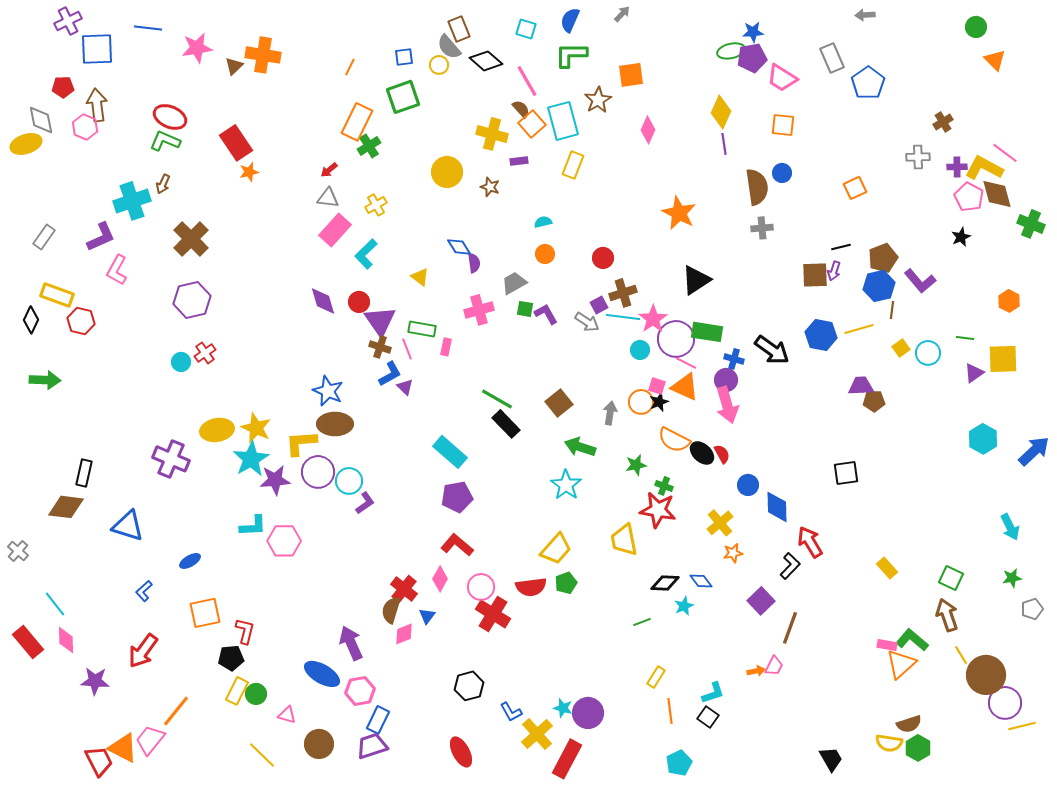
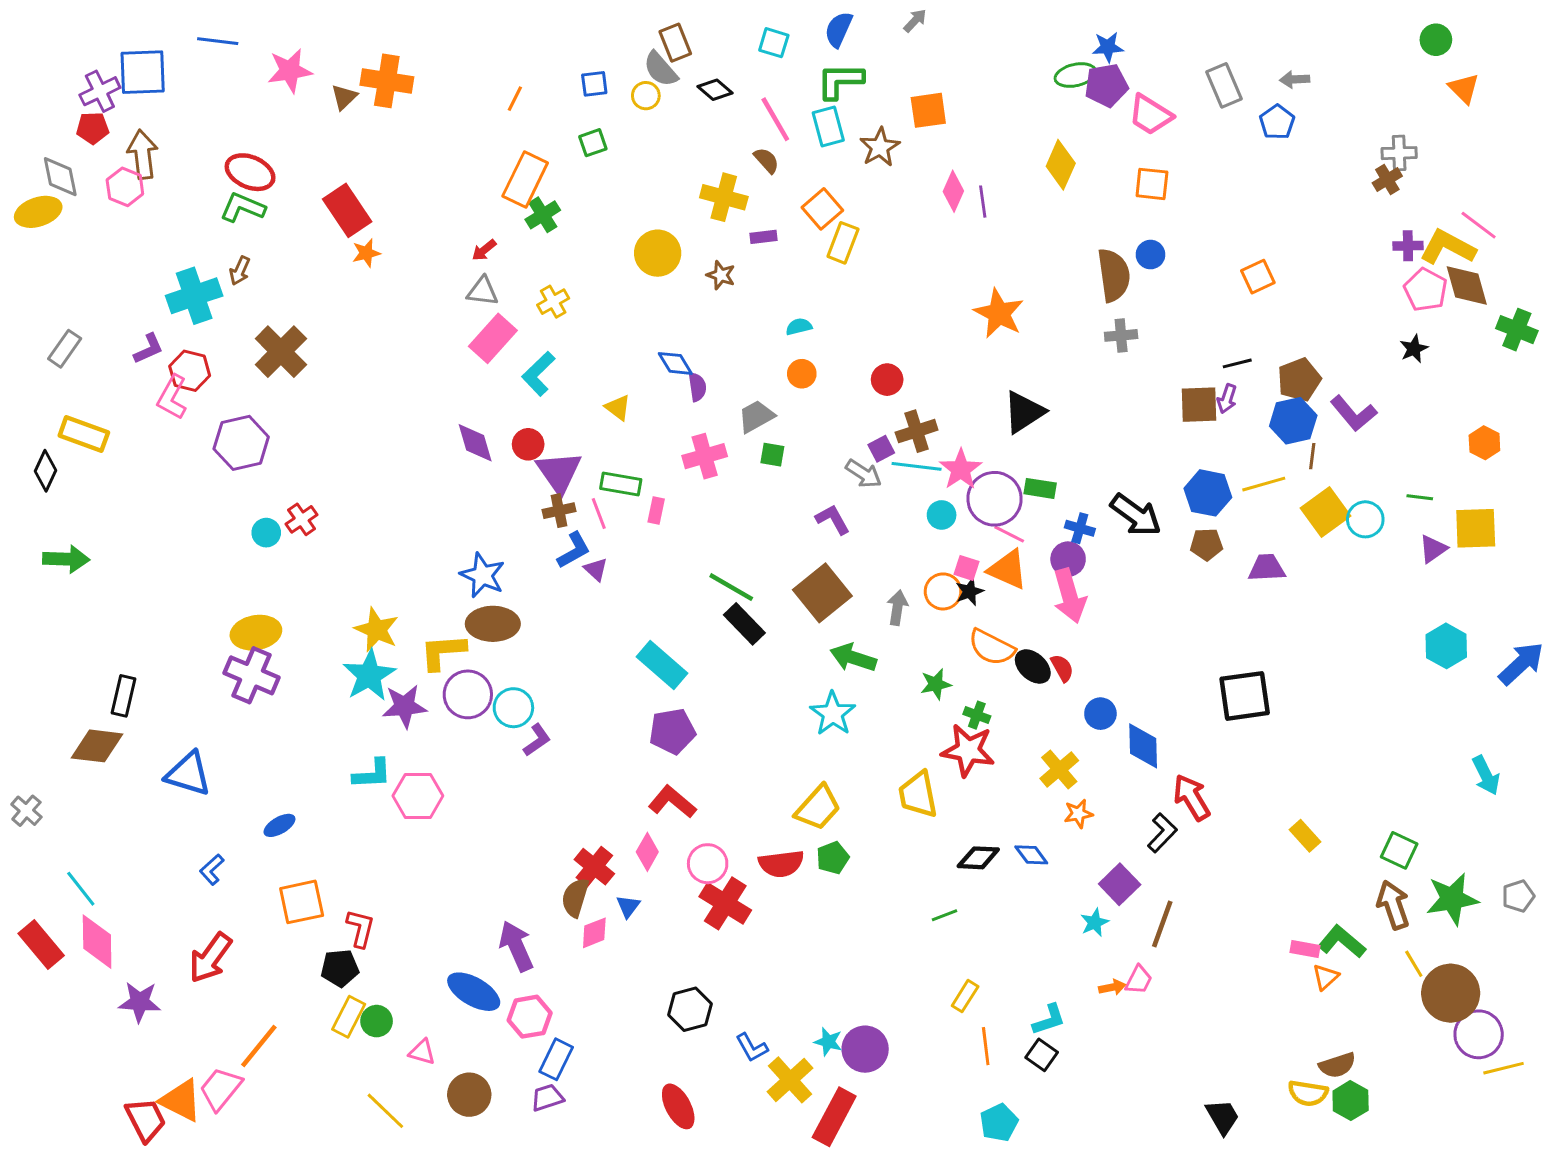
gray arrow: (865, 15) -> (1295, 79), moved
purple cross: (68, 21) -> (100, 91), moved
black diamond: (486, 61) -> (715, 90), size x0.7
blue pentagon: (868, 83) -> (1277, 122), size x0.7
green square: (403, 97) -> (593, 143), size x0.6
cyan rectangle: (563, 121) -> (828, 127), moved, size x0.7
orange square: (532, 124) -> (822, 209), moved
purple line: (724, 144) -> (983, 202), moved
gray cross: (918, 157) -> (1399, 153), moved
purple L-shape: (101, 237) -> (149, 349), size x0.7
purple hexagon: (192, 300) -> (241, 443), moved
purple L-shape: (546, 314) -> (833, 519), moved
red hexagon: (81, 321) -> (190, 371), moved
green rectangle: (707, 332) -> (1040, 488), size x0.7
brown cross: (380, 347) -> (559, 511), turned -30
yellow square: (901, 348) -> (1326, 512), size x1.8
brown pentagon: (874, 401) -> (1206, 544), moved
brown square: (559, 403) -> (822, 593), size x1.4
yellow ellipse: (217, 430) -> (256, 633), moved
black square: (846, 473) -> (1245, 696), size x1.4
green star: (1012, 578) -> (1452, 899), moved, size x1.8
cyan star: (684, 606) -> (1095, 923), moved
pink diamond: (66, 640) -> (97, 942), size x1.4
orange triangle: (901, 664) -> (1326, 977), size x0.6
purple trapezoid: (372, 746) -> (547, 1098), size x0.7

